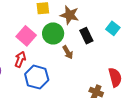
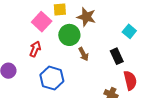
pink square: (26, 36) -> (42, 22), moved
black rectangle: (86, 36) -> (117, 56), moved
red arrow: (20, 59) -> (35, 49), moved

